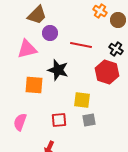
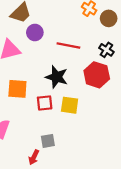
black star: (58, 70) -> (57, 77), moved
red square: (59, 120) -> (45, 103), moved
gray square: (89, 120) -> (48, 141), moved

